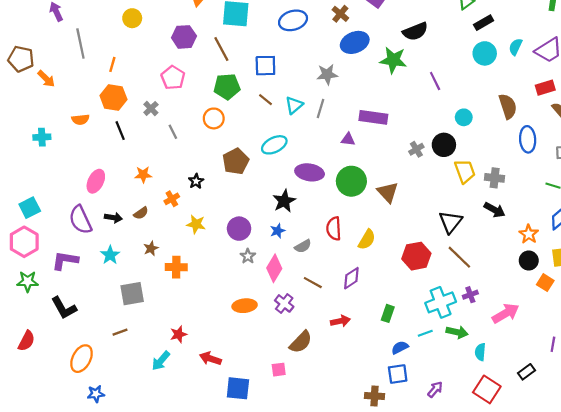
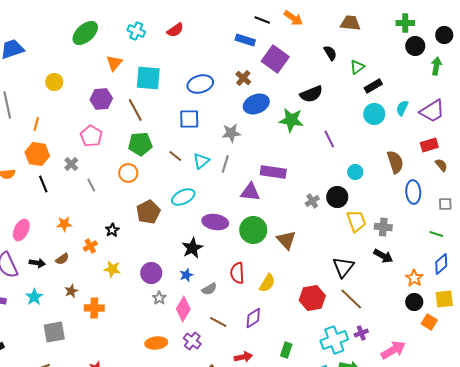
blue square: (265, 66) -> (189, 119), moved
purple triangle: (348, 139) -> (250, 192), size x1.5

